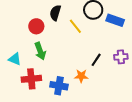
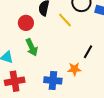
red cross: (31, 79) -> (15, 81), moved

